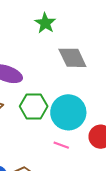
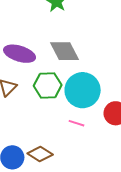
gray diamond: (72, 58) -> (65, 51), moved

